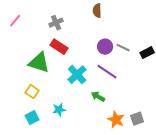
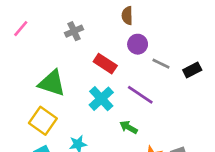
red rectangle: (59, 47) -> (105, 64), moved
purple circle: (105, 47) -> (138, 44), moved
yellow square: (32, 92) -> (43, 121), size x1.5

